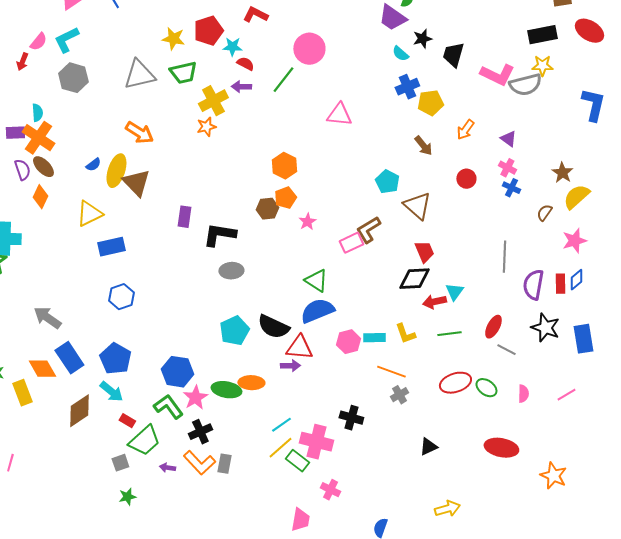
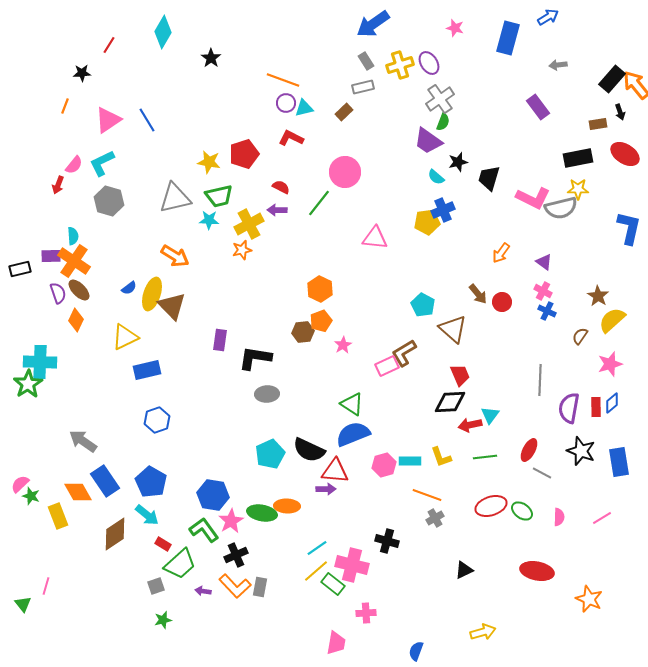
cyan star: (232, 47) -> (209, 220), moved
yellow pentagon: (430, 103) -> (427, 222), moved
brown arrow: (423, 146) -> (478, 294), moved
pink cross: (330, 490) -> (366, 613), turned -30

